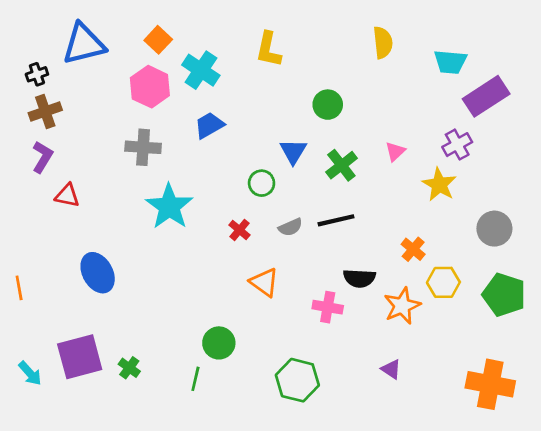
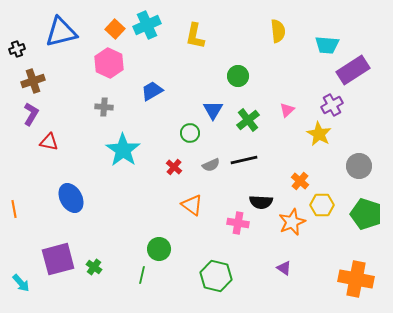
cyan cross: (201, 70) -> (147, 25), moved, turned 32
black cross: (37, 74) -> (17, 49), moved
gray cross: (143, 147) -> (104, 107), size x0.7
cyan arrow: (30, 373) -> (21, 283), moved

